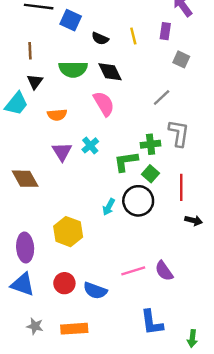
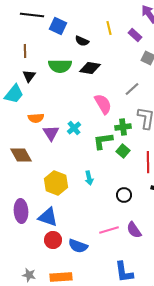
purple rectangle: (165, 31) -> (135, 35), turned -56
yellow line: (133, 36) -> (109, 28), moved
black diamond: (110, 72) -> (90, 68), turned -55
pink semicircle: (104, 104) -> (103, 104), moved
orange semicircle: (57, 115) -> (36, 118), moved
black circle: (138, 201) -> (124, 195), moved, size x0.6
cyan arrow: (109, 207) -> (89, 178), turned -40
yellow hexagon: (68, 232) -> (56, 183), moved
blue triangle: (23, 284) -> (48, 217), moved

